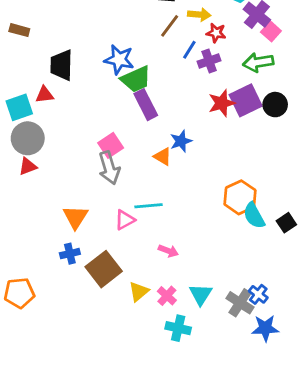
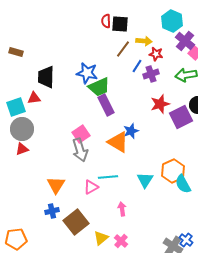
purple square: (246, 100) -> (181, 117), moved
orange triangle: (163, 157) -> (118, 142), size x1.6
pink arrow: (168, 251) -> (122, 209), turned -120
cyan triangle: (201, 294) -> (145, 180), moved

